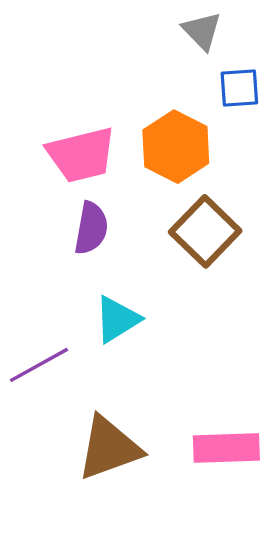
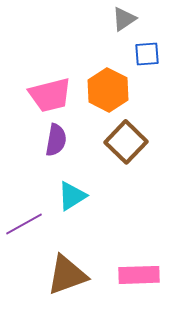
gray triangle: (202, 31) -> (124, 19), turned 40

